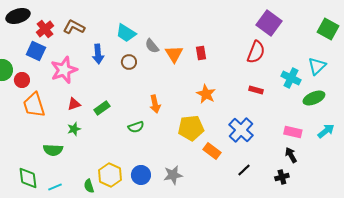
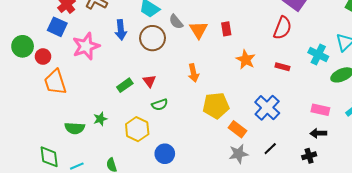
brown circle: (129, 62) -> (153, 38), size x1.6
orange star: (206, 94) -> (246, 60), moved
red triangle: (74, 104) -> (149, 81), moved, turned -48
orange arrow: (155, 104) -> (193, 73), moved
green star: (74, 129) -> (100, 119), moved
black arrow: (291, 155) -> (318, 133), turned -63
yellow hexagon: (110, 175) -> (137, 129), moved
gray star: (173, 175) -> (238, 154), moved

